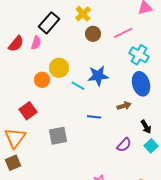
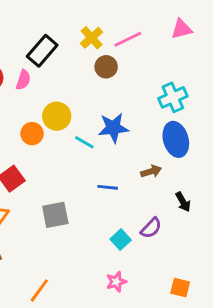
pink line: (123, 33) -> (128, 39), moved
cyan cross: (139, 55) -> (173, 97), turned 36
cyan square: (151, 146) -> (121, 240), moved

